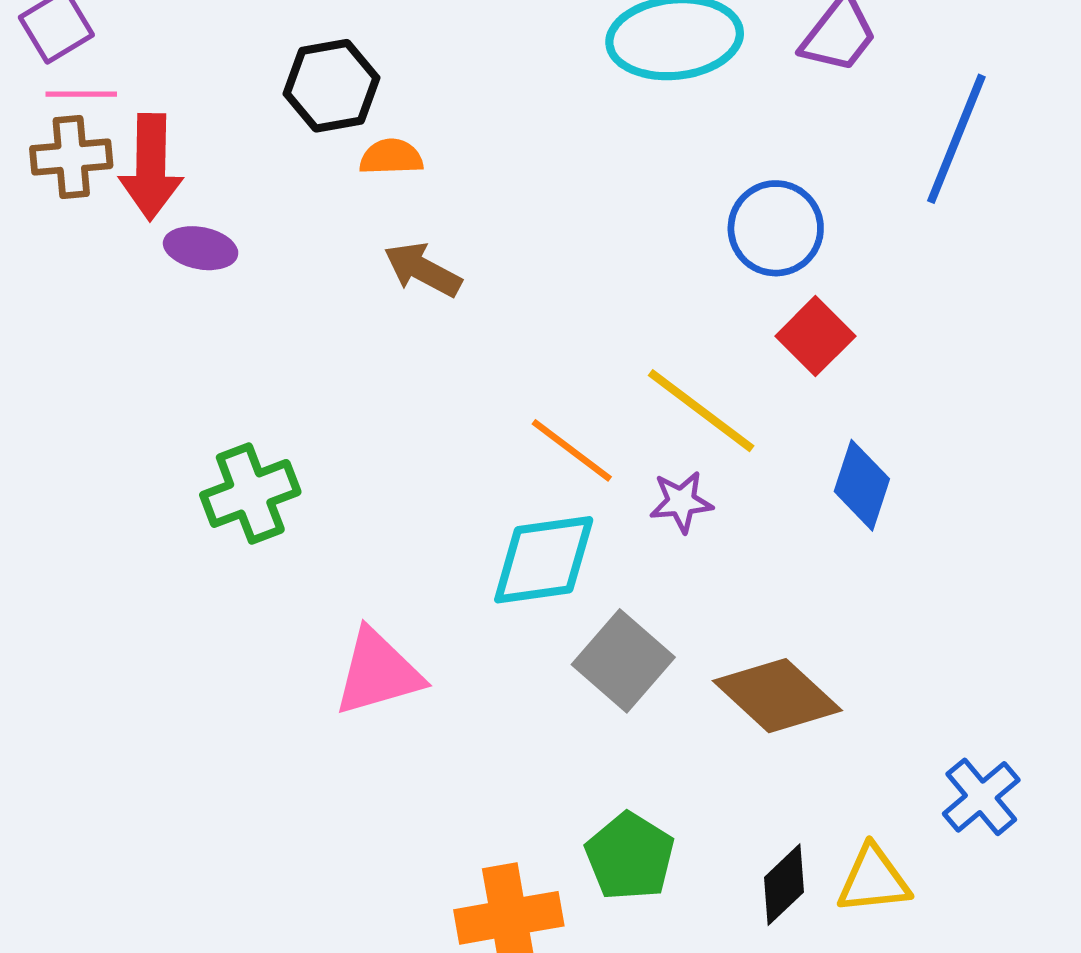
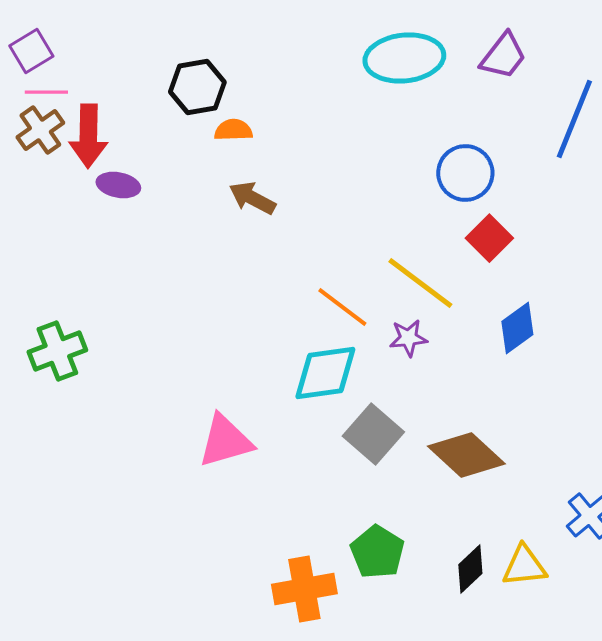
brown cross: (71, 157) -> (40, 130), turned -30
blue diamond: (862, 485) -> (517, 328), turned 36
green cross: (250, 493) -> (57, 351), moved

